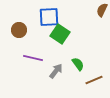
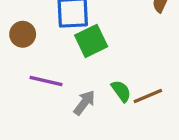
green square: (60, 34) -> (91, 41), turned 30
brown line: (94, 80) -> (148, 96), moved

